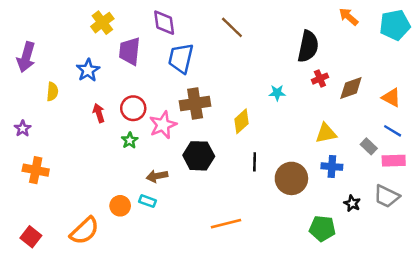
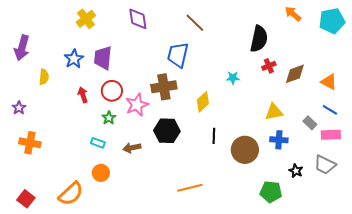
purple trapezoid: (130, 51) -> (103, 58), moved
blue trapezoid: (181, 58) -> (178, 55), moved
cyan rectangle: (148, 201) -> (98, 143), moved

